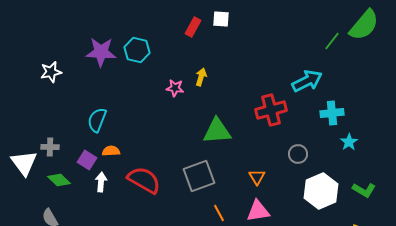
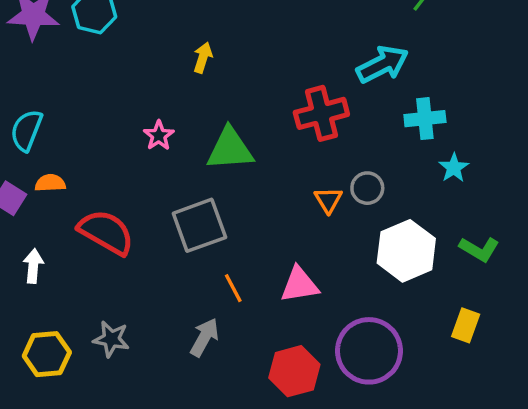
pink star: (175, 88) -> (159, 136), moved, turned 30
orange triangle: (257, 177) -> (328, 200), moved
white arrow: (101, 182) -> (33, 266), moved

